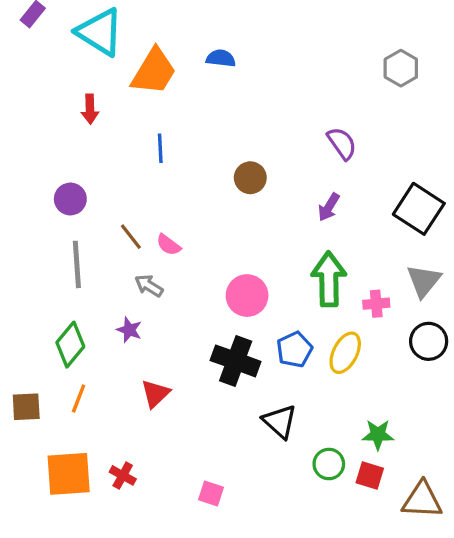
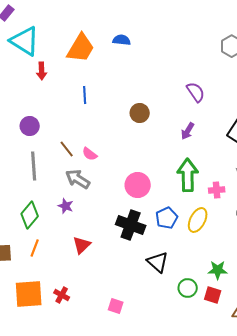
cyan triangle: (100, 32) -> (25, 41), moved
gray arrow: (149, 286) -> (78, 179), size x1.4

